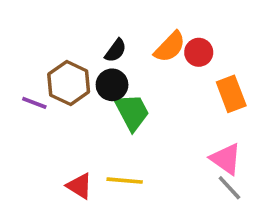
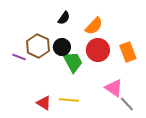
black semicircle: (116, 50) -> (64, 18), moved
red circle: (199, 52) -> (98, 50), moved, size x1.5
pink triangle: (226, 159) -> (114, 88), moved

